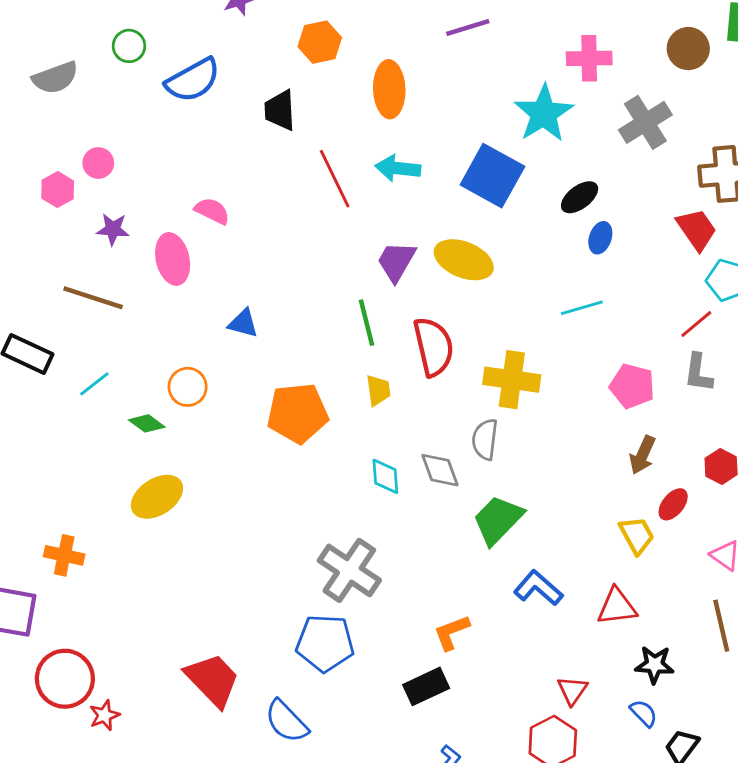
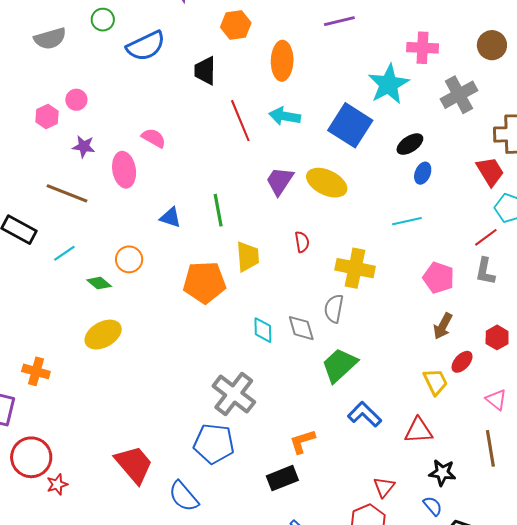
green line: (367, 323) -> (218, 210), moved
red semicircle: (434, 347) -> (302, 242), size x0.5
yellow trapezoid: (378, 390) -> (248, 257), moved, size x1.4

